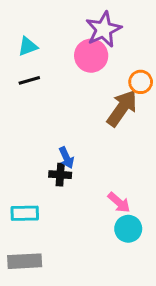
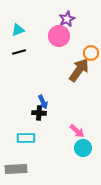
purple star: (104, 29) -> (67, 19), size x0.7
cyan rectangle: (25, 213) -> (26, 138), moved

